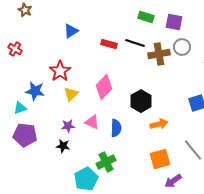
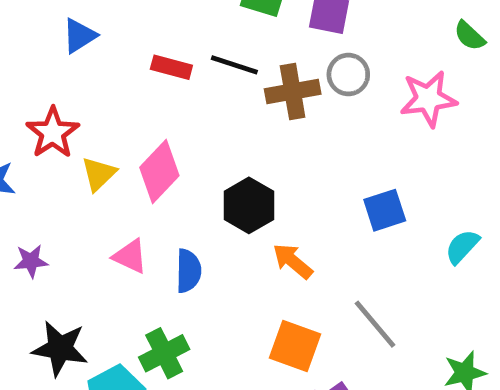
yellow triangle: (71, 94) -> (99, 174), moved
orange arrow: (159, 124) -> (293, 261), turned -126
purple star: (68, 126) -> (31, 261), moved
black star: (63, 146) -> (60, 348), moved, size x1.6
orange square: (160, 159) -> (295, 346), turned 35

